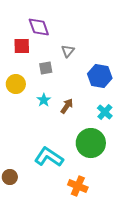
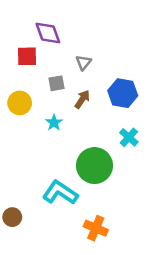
brown arrow: (67, 106) -> (82, 99), moved
green circle: (91, 143) -> (95, 166), moved

